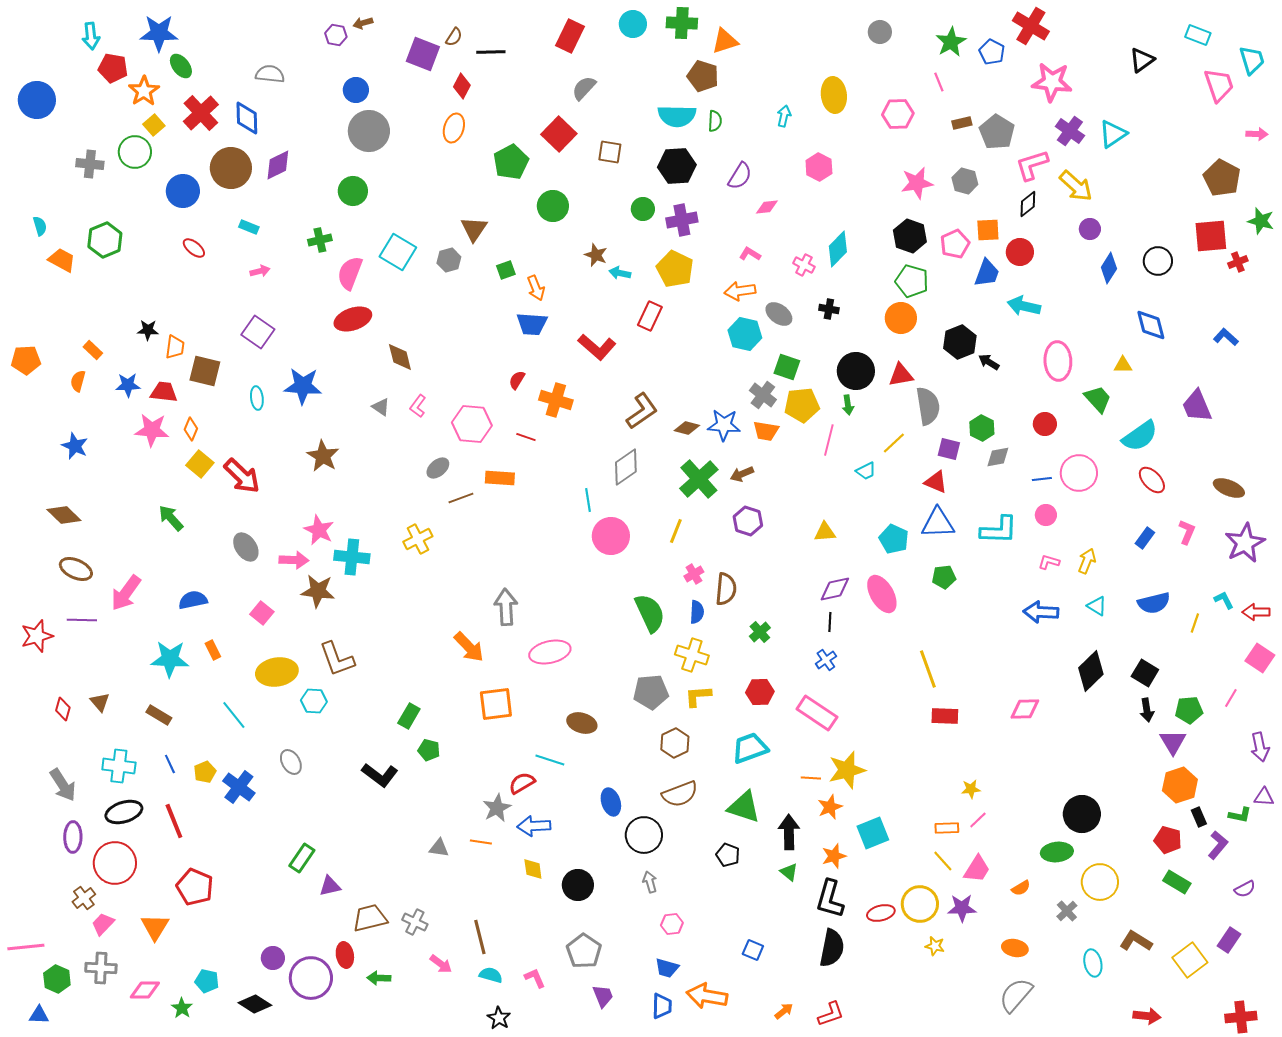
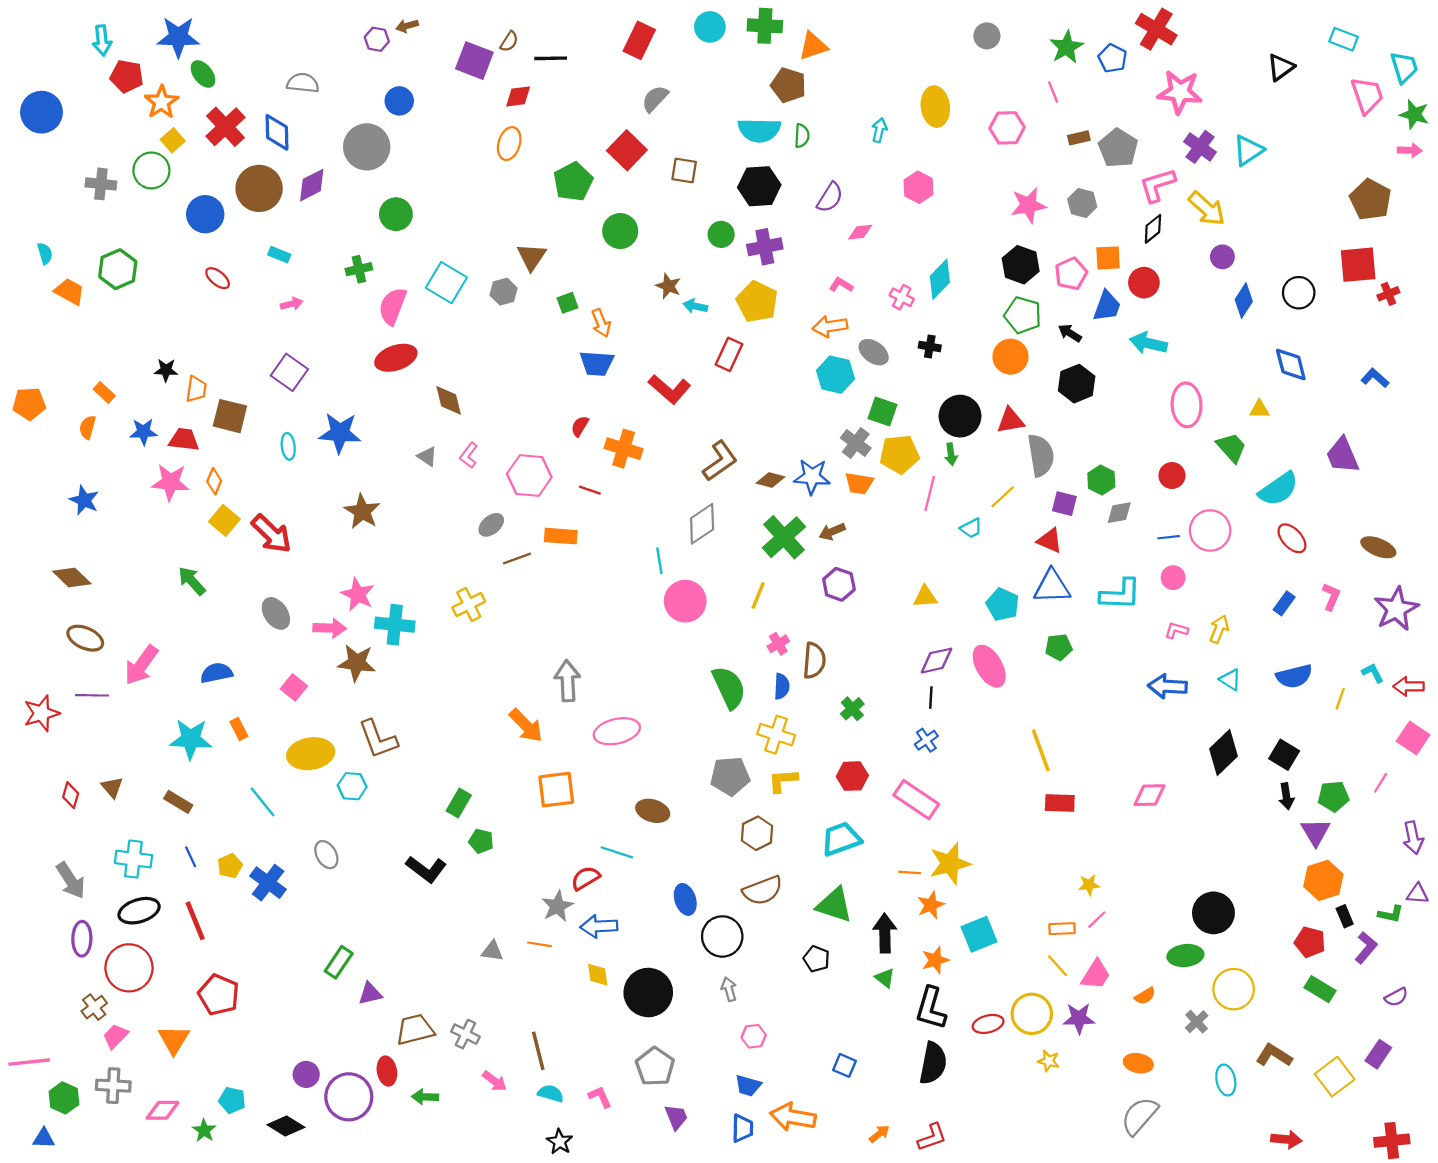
red diamond: (462, 86) -> (518, 96), turned 55
gray circle: (369, 131) -> (367, 147), moved
green star: (1261, 221) -> (1414, 114), moved
black arrow: (989, 362) -> (1070, 333), moved
black circle: (578, 885) -> (648, 993), size x1.4

